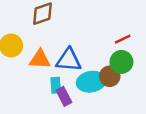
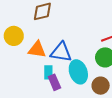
brown circle: (110, 76) -> (101, 86), moved
cyan ellipse: (91, 82) -> (78, 72), turned 75

